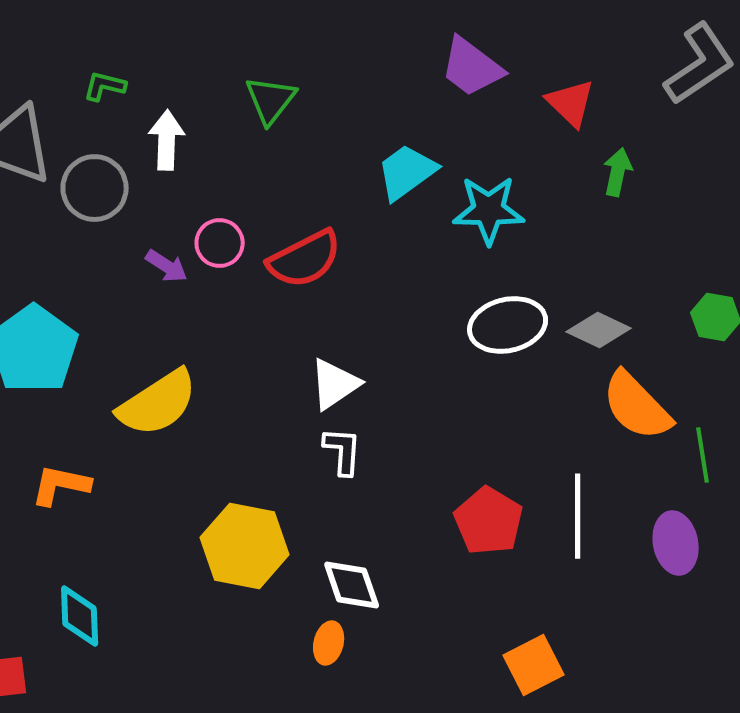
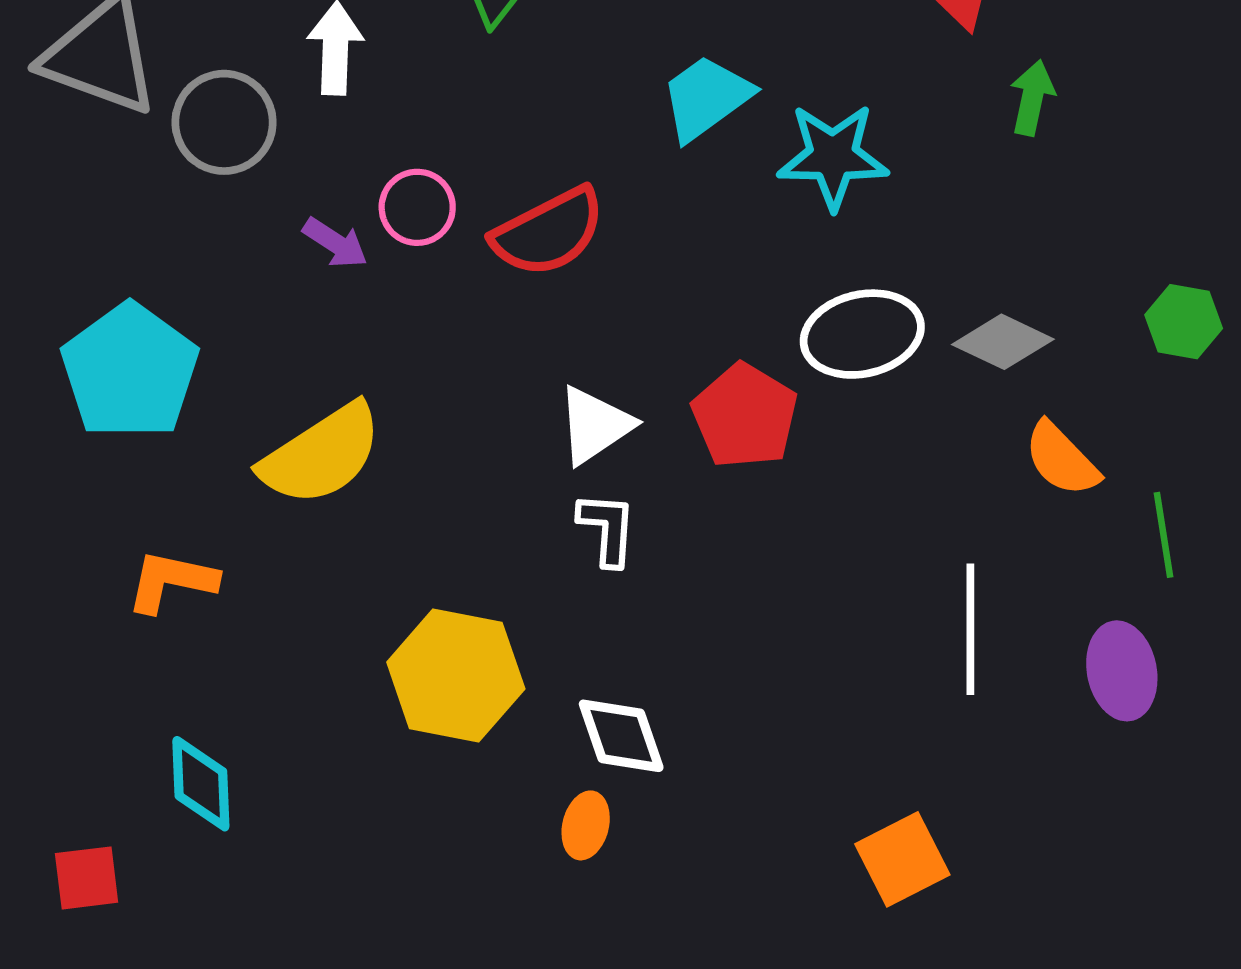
orange semicircle: (637, 406) -> (1062, 459), size x0.7
red pentagon: (489, 521) -> (745, 416), moved

